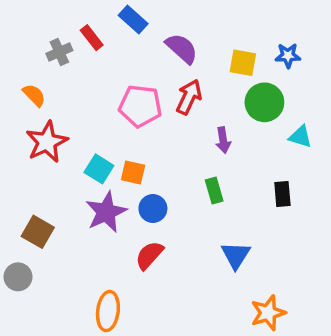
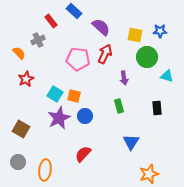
gray cross: (59, 52) -> (38, 40), moved
red star: (47, 142) -> (26, 79), size x0.7
red semicircle: (149, 255) -> (83, 154), moved
gray circle: (18, 277) -> (18, 162), moved
orange ellipse: (108, 311) -> (45, 170), moved

